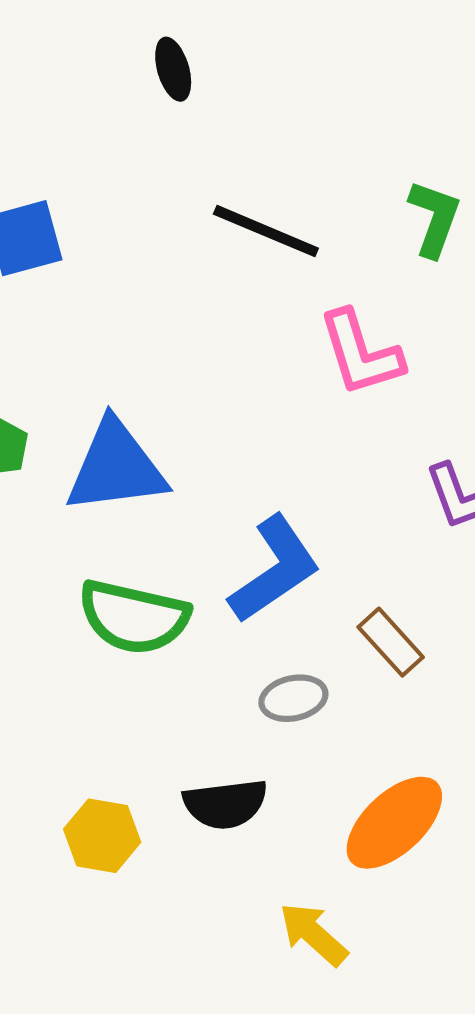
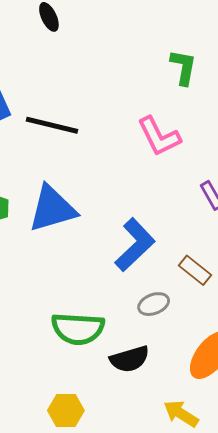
black line: (266, 231) -> (52, 125), moved
green semicircle: (134, 617) -> (78, 329), moved
yellow hexagon: (102, 836) -> (66, 410), moved

